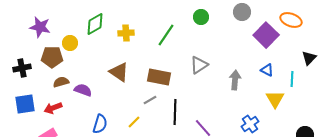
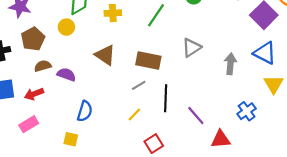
yellow circle: (70, 43) -> (66, 27), moved
brown pentagon: (52, 57) -> (33, 39), turned -30
blue triangle: (267, 70) -> (265, 53), size x1.6
yellow line: (134, 122) -> (134, 114), moved

